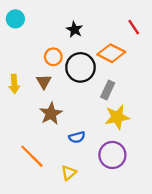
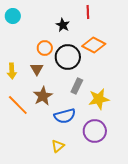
red line: (134, 27) -> (88, 12), moved, turned 32
gray rectangle: (108, 90) -> (77, 86), moved
blue semicircle: (77, 137) -> (65, 116), size x1.5
orange line: (32, 156) -> (18, 105), moved

